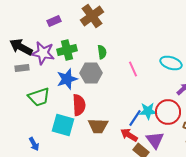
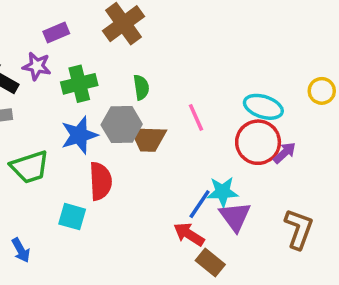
purple star: (43, 53) -> (37, 66), moved, size x0.7
red circle: (168, 112) -> (258, 142), moved
cyan square: (63, 125) -> (72, 217), size x0.7
brown trapezoid: (98, 126) -> (148, 139), moved
purple triangle: (155, 140) -> (235, 217), moved

